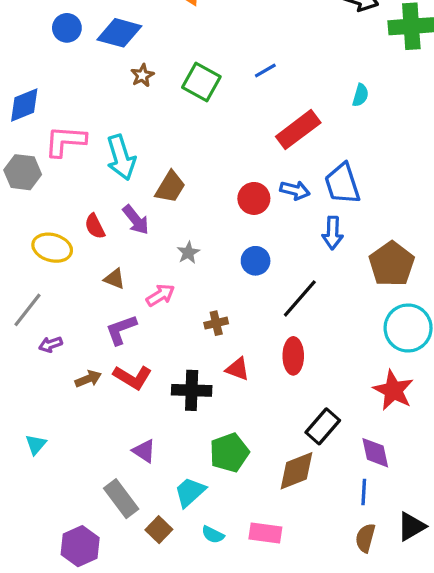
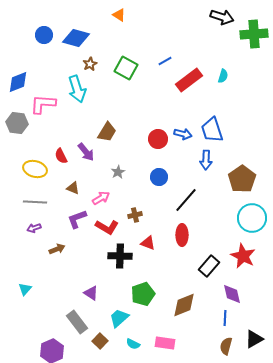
red rectangle: (298, 130) -> (189, 80), moved
cyan arrow: (121, 157) -> (77, 89), moved
gray line: (28, 310) -> (35, 202), moved, turned 55
red L-shape: (133, 377) -> (107, 227), moved
black rectangle: (323, 426) -> (209, 266), moved

